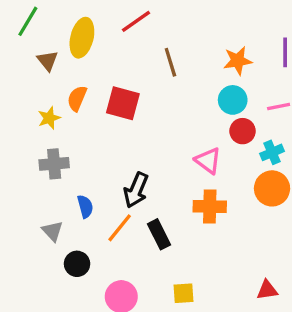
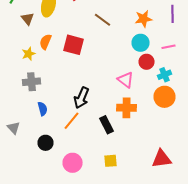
brown line: (170, 62) -> (102, 20), turned -36
blue semicircle: (85, 206) -> (42, 109), moved
gray triangle: (52, 231) -> (14, 128), moved
black rectangle: (159, 234) -> (106, 125), moved
red triangle: (267, 290) -> (162, 159), size x1.5

